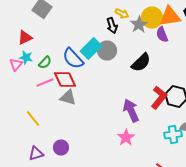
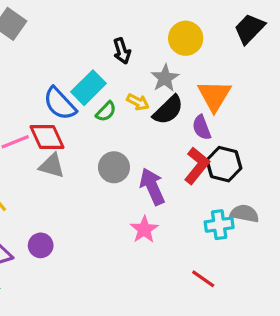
yellow arrow: (122, 14) -> (138, 102), moved
orange triangle: (170, 16) -> (214, 96), moved, turned -50
gray star: (139, 24) -> (165, 78), moved
purple semicircle: (162, 34) -> (202, 127), moved
gray circle: (107, 50) -> (114, 167), moved
green semicircle: (45, 62) -> (106, 112), moved

